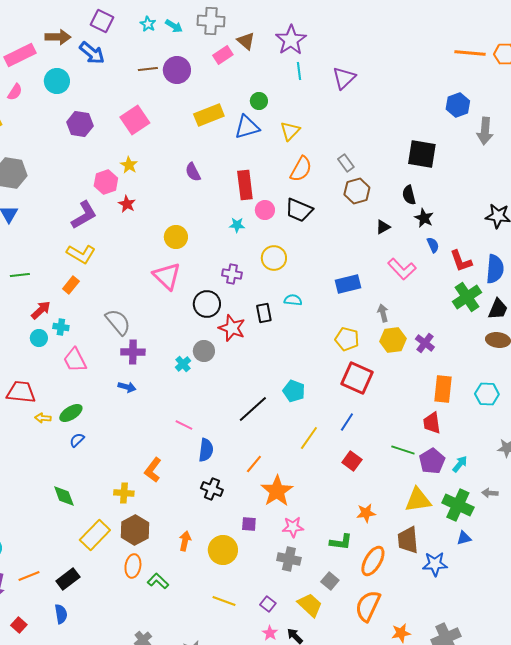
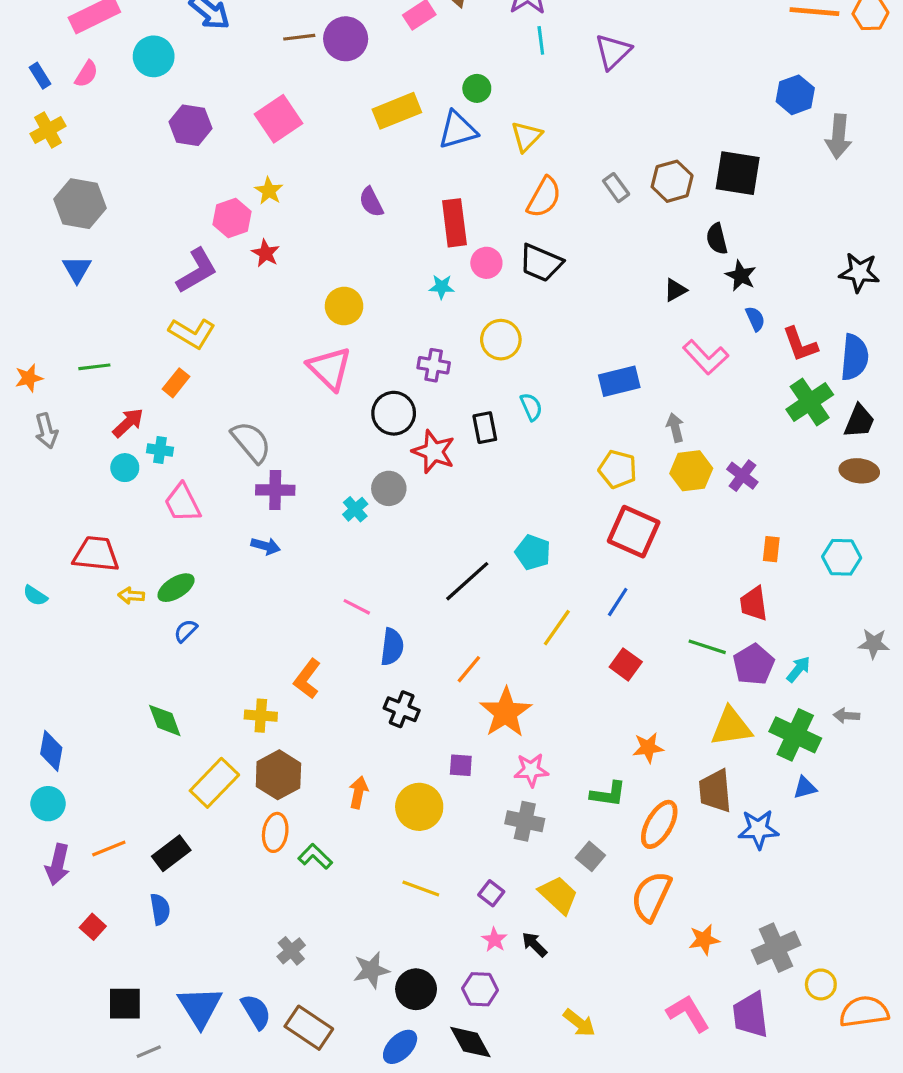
brown hexagon: (357, 191) -> (672, 181), moved
cyan semicircle: (293, 300) -> (531, 407), turned 60
orange rectangle: (443, 389) -> (771, 549), size x0.6

